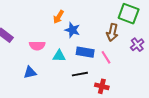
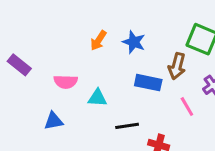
blue star: (72, 30) -> (134, 42), moved
blue rectangle: (85, 52) -> (148, 83), moved
pink line: (106, 57) -> (187, 106), moved

